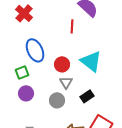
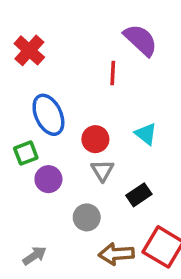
cyan triangle: (91, 61) -> (146, 134), size x0.6
purple circle: (26, 93) -> (48, 179), moved
gray circle: (57, 100) -> (87, 217), moved

